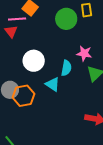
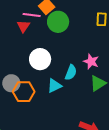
green circle: (66, 19) -> (58, 22), moved
cyan triangle: (53, 84) -> (54, 86), turned 49

